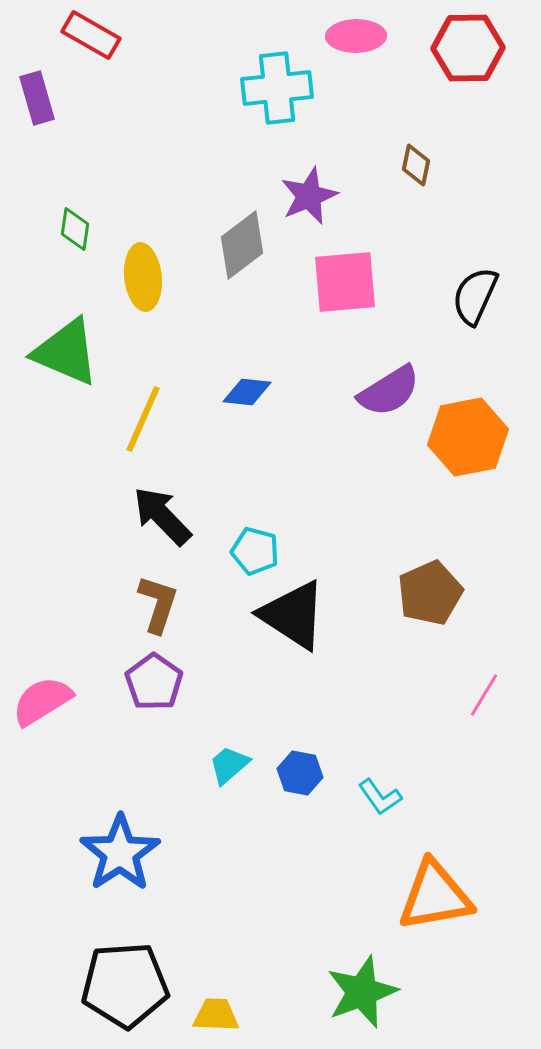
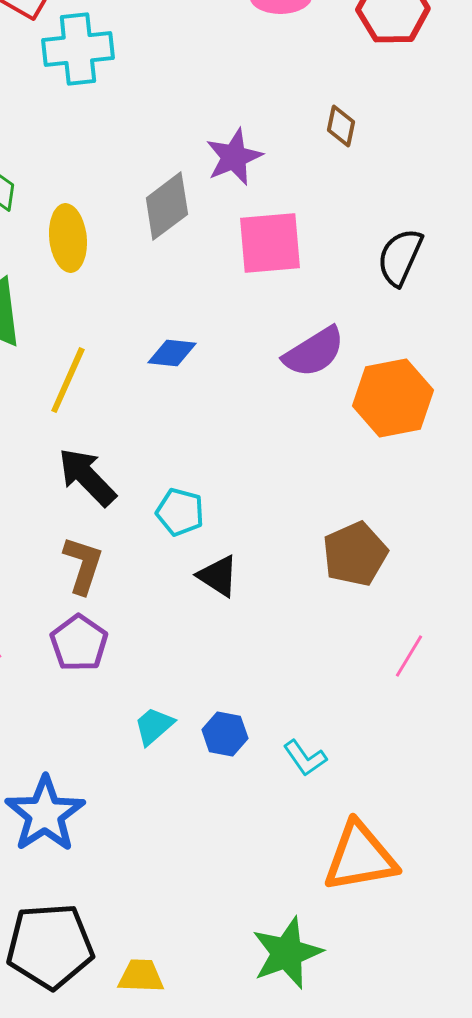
cyan cross: (277, 88) -> (78, 49), moved
black triangle: (293, 615) -> (218, 576), size x0.6

